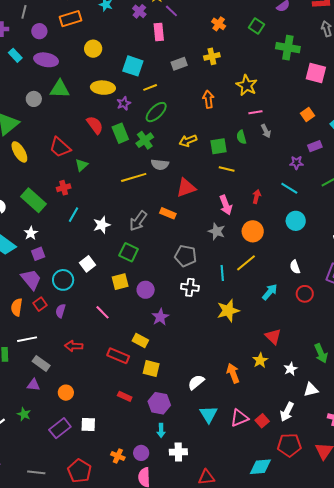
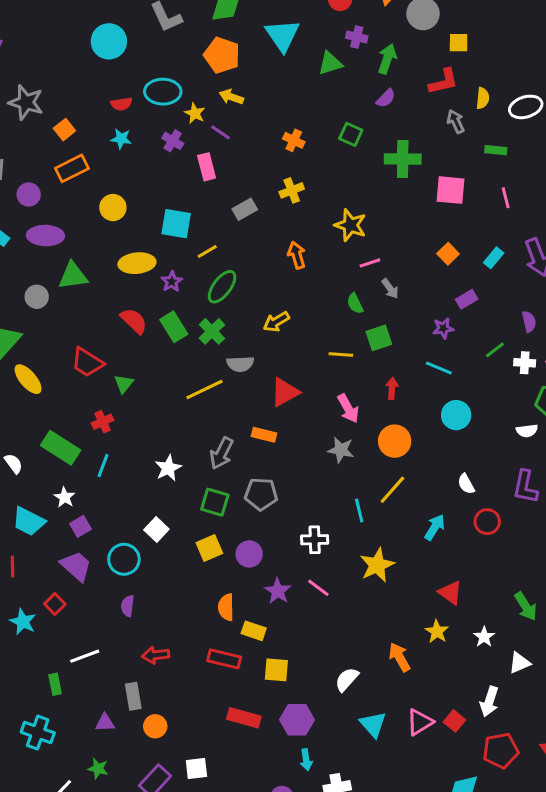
green square: (219, 146) -> (379, 338), moved
cyan line: (73, 215) -> (103, 466), moved
gray pentagon: (185, 256) -> (261, 494), moved
red square: (40, 304) -> (55, 604), moved
orange semicircle: (17, 307) -> (226, 607), moved
pink line: (103, 312) -> (318, 588), moved
gray rectangle: (41, 363) -> (133, 696), moved, turned 54
red rectangle: (125, 396) -> (244, 718), size x1.5

